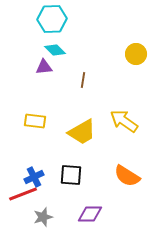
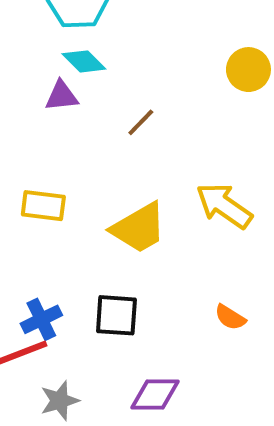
brown line: (83, 80) -> (141, 122), turned 35
orange semicircle: (127, 176) -> (230, 317), size x0.6

